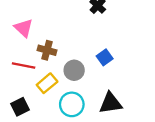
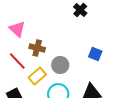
blue square: (105, 57) -> (95, 54), moved, turned -32
red line: (24, 66) -> (17, 61), turned 36

